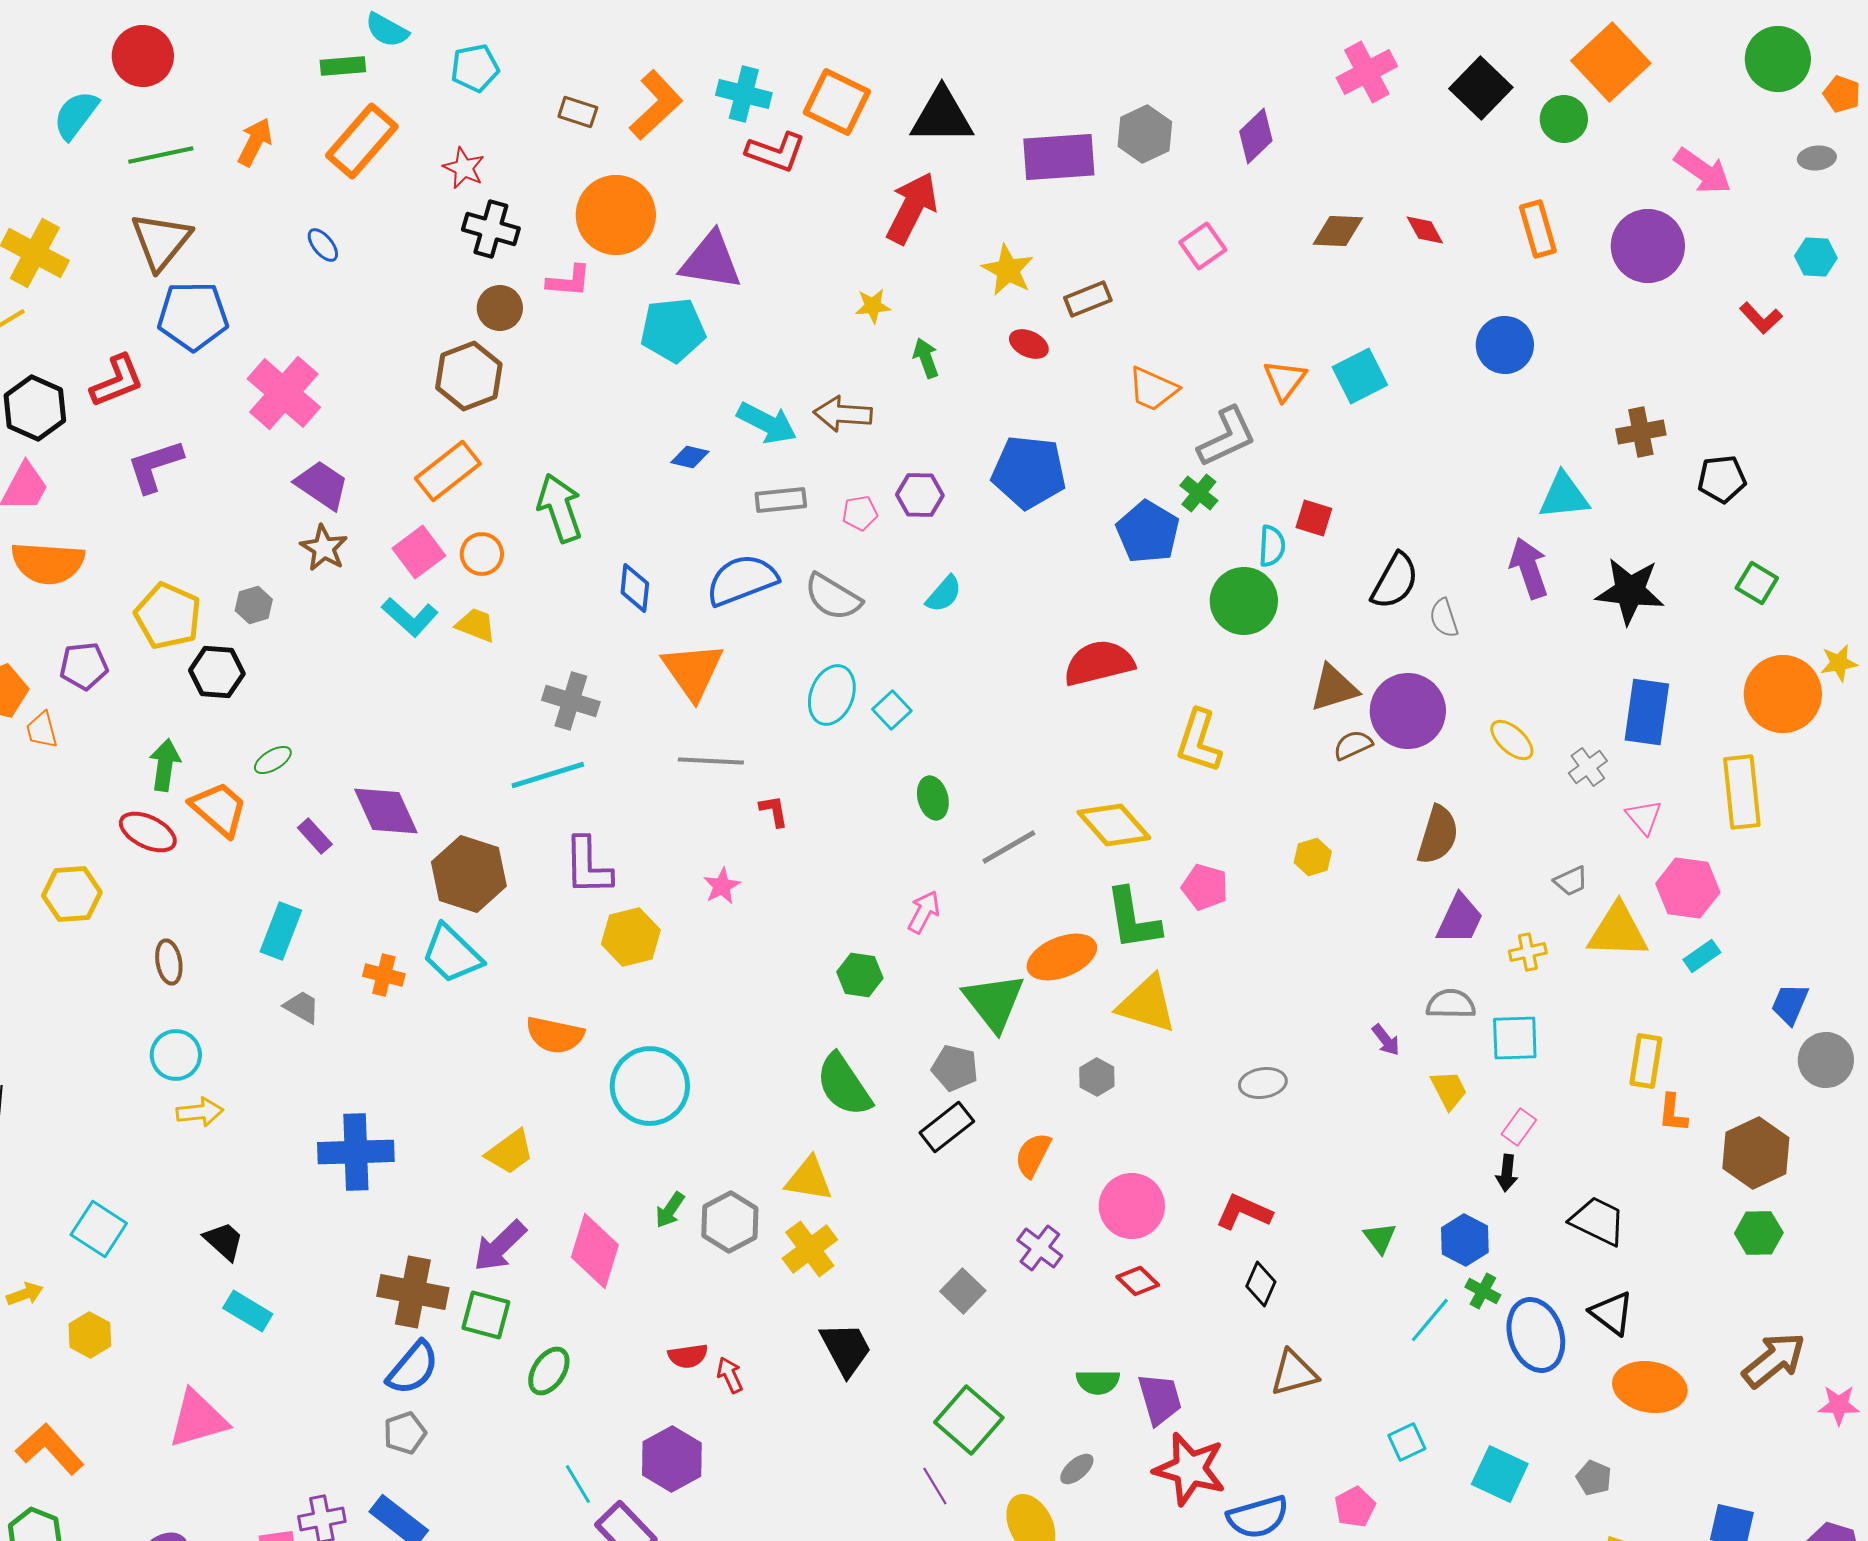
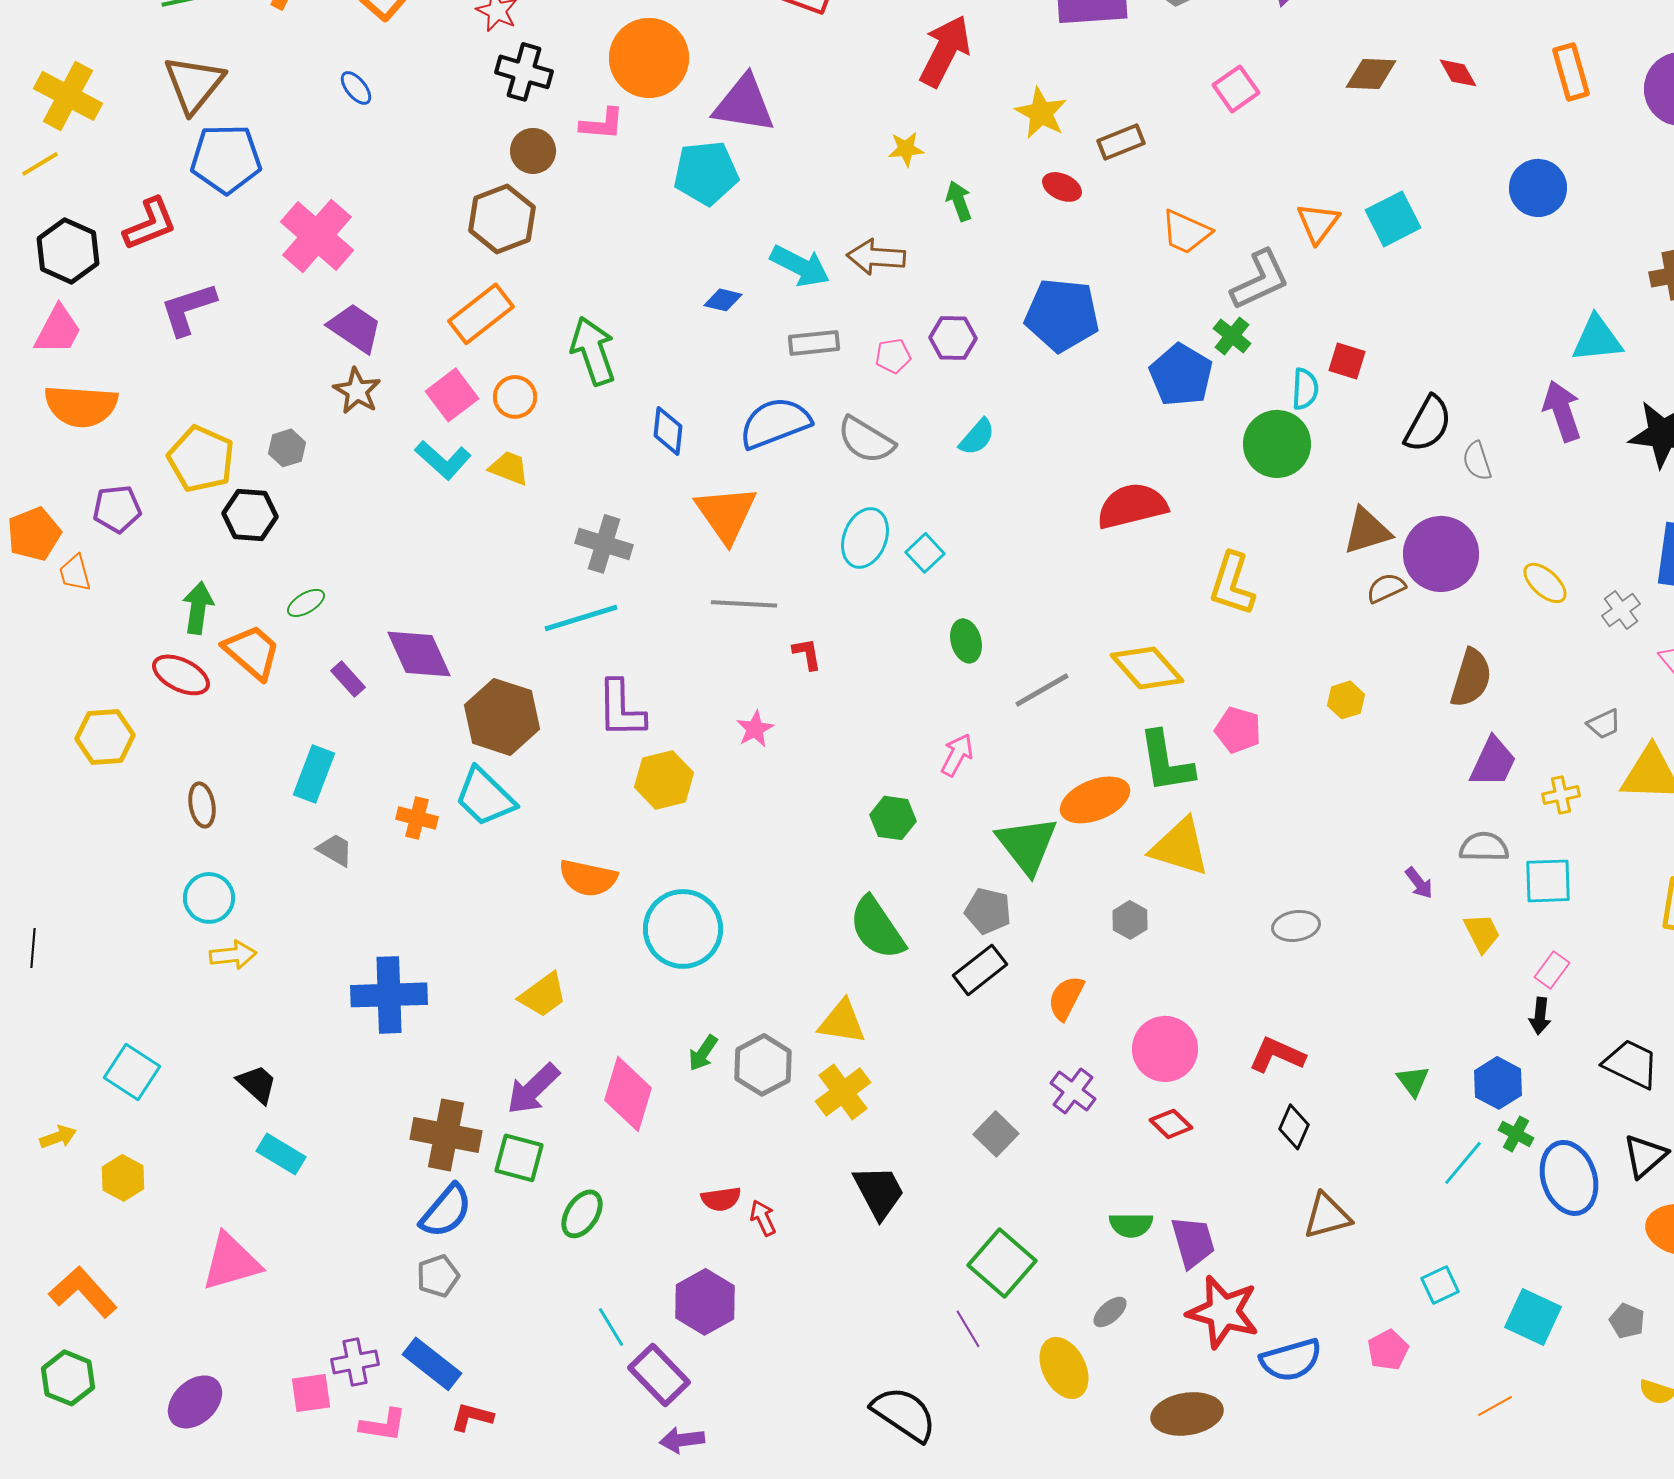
black triangle: (1612, 1313) -> (1645, 1156), turned 42

